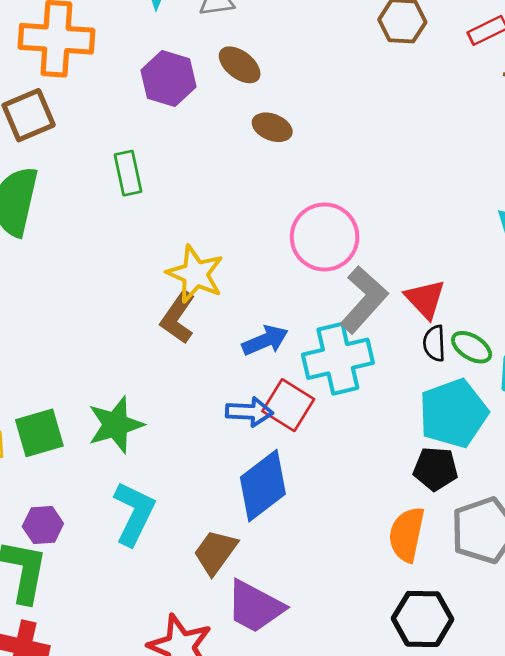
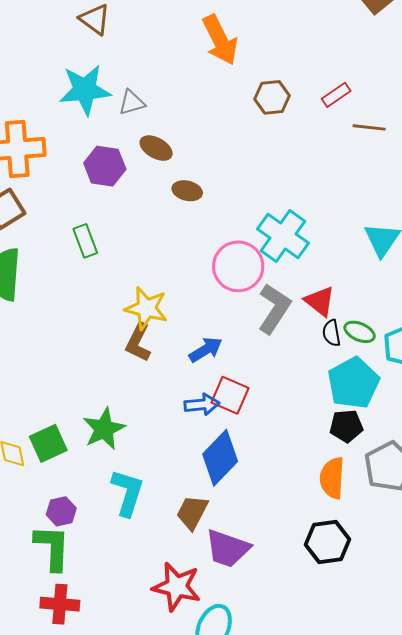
cyan cross: (338, 359) -> (283, 236), moved, turned -33
black hexagon: (423, 619) -> (327, 542), moved

